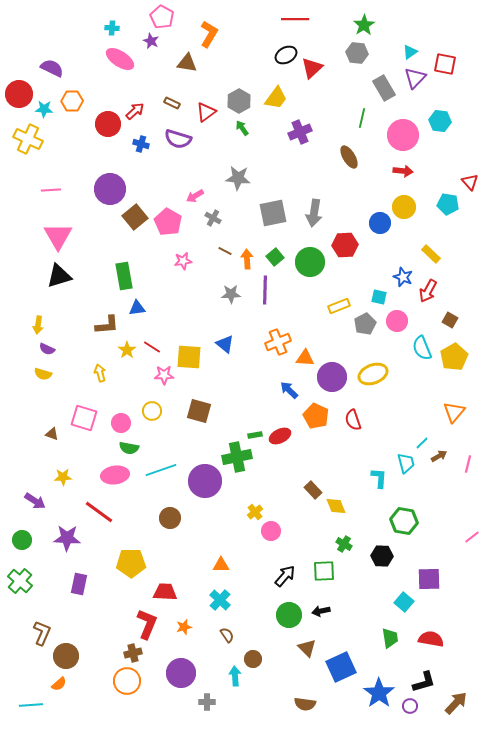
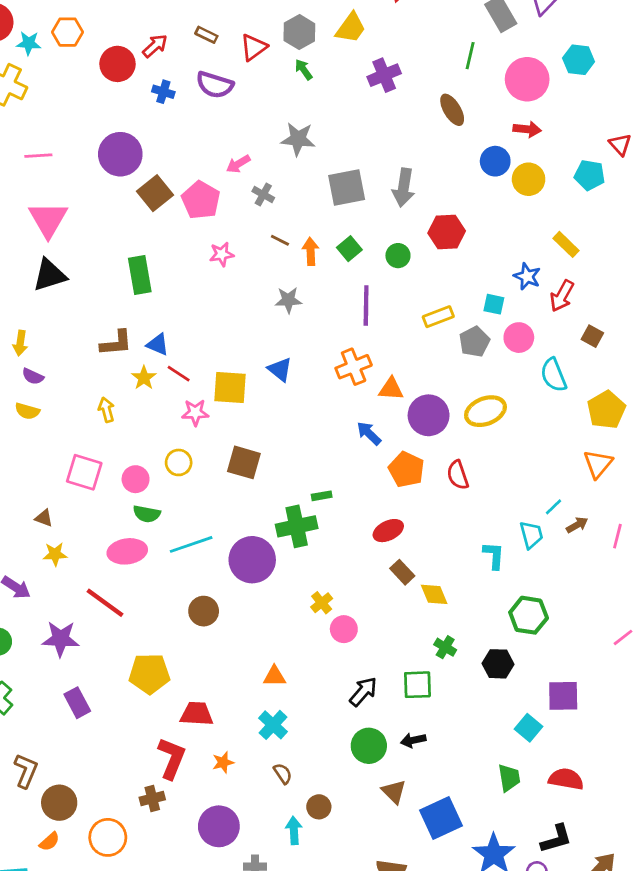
blue circle: (380, 223) -> (495, 161), moved
green circle: (310, 262) -> (398, 256), size x0.6
purple line: (265, 290) -> (366, 306), moved
blue triangle: (137, 308) -> (158, 344), moved, turned 30
yellow pentagon: (454, 357) -> (606, 410), moved
brown triangle: (52, 434) -> (44, 518), moved
red ellipse: (280, 436) -> (388, 531), moved
purple rectangle: (79, 584) -> (77, 703), turned -40
orange circle: (127, 681) -> (108, 837), moved

